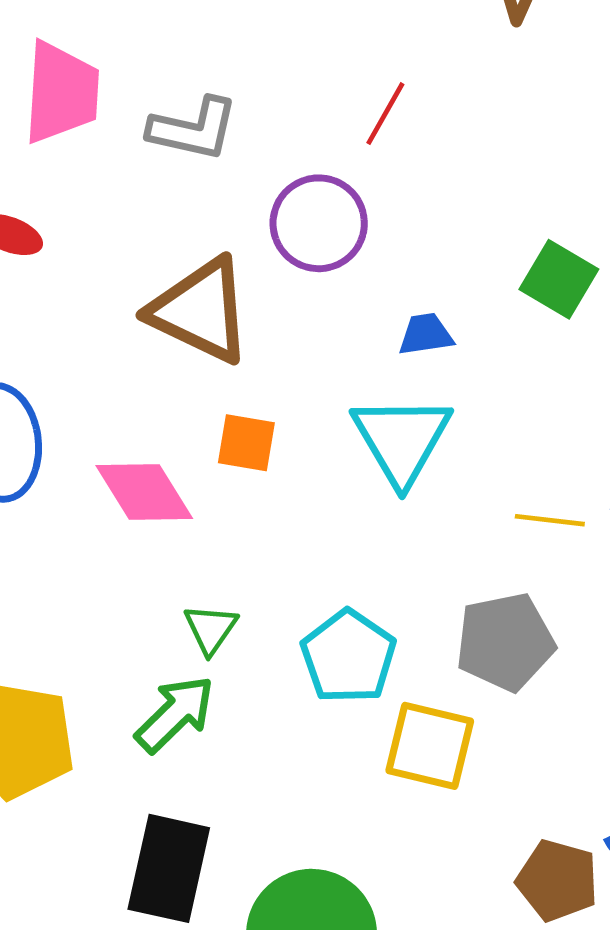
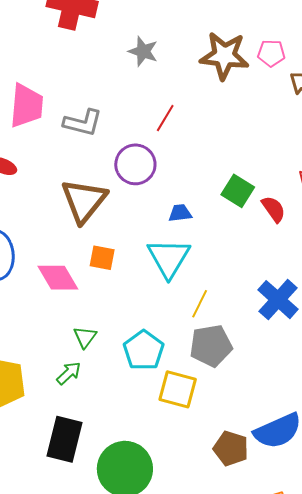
brown triangle: (200, 311) -> (84, 201), turned 42
yellow line: (550, 520) -> (200, 304), moved, turned -72
green arrow: (175, 714) -> (69, 373), size x0.7

